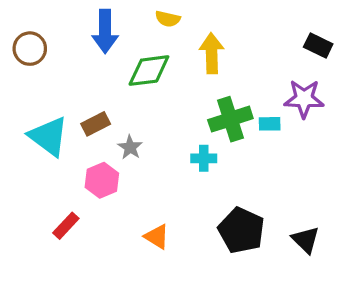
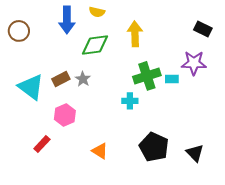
yellow semicircle: (168, 19) -> (97, 12), moved
gray star: (130, 147) -> (83, 79), moved

